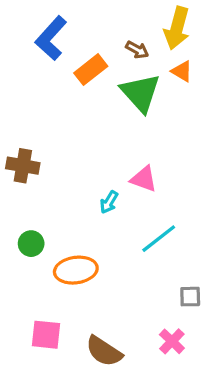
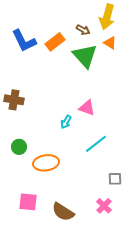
blue L-shape: (51, 38) -> (24, 41), moved, turned -68

